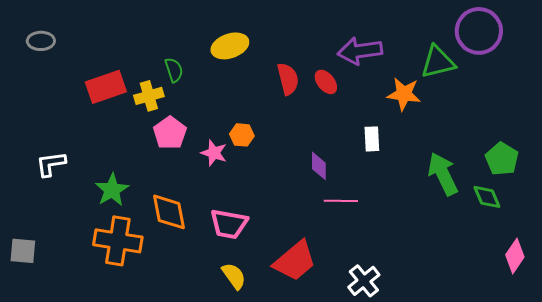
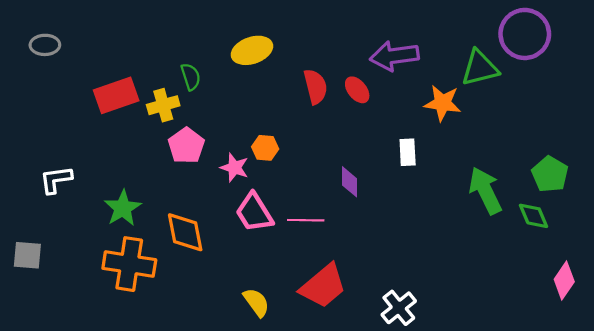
pink line: (341, 201) -> (306, 220), moved
pink trapezoid: (229, 224) -> (254, 213), moved, turned 48
gray square: (23, 251) -> (27, 255), moved

